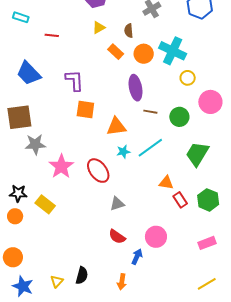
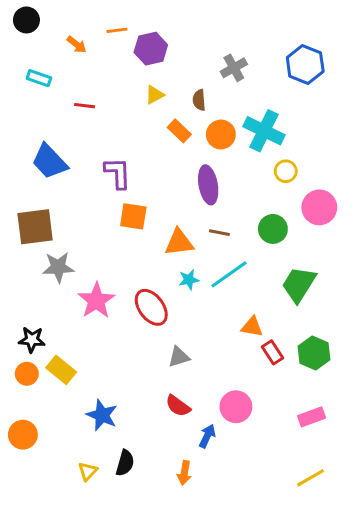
brown line: (150, 112) -> (219, 233), moved
yellow rectangle: (45, 204) -> (61, 370), moved
blue star: (23, 286) -> (102, 415), moved

